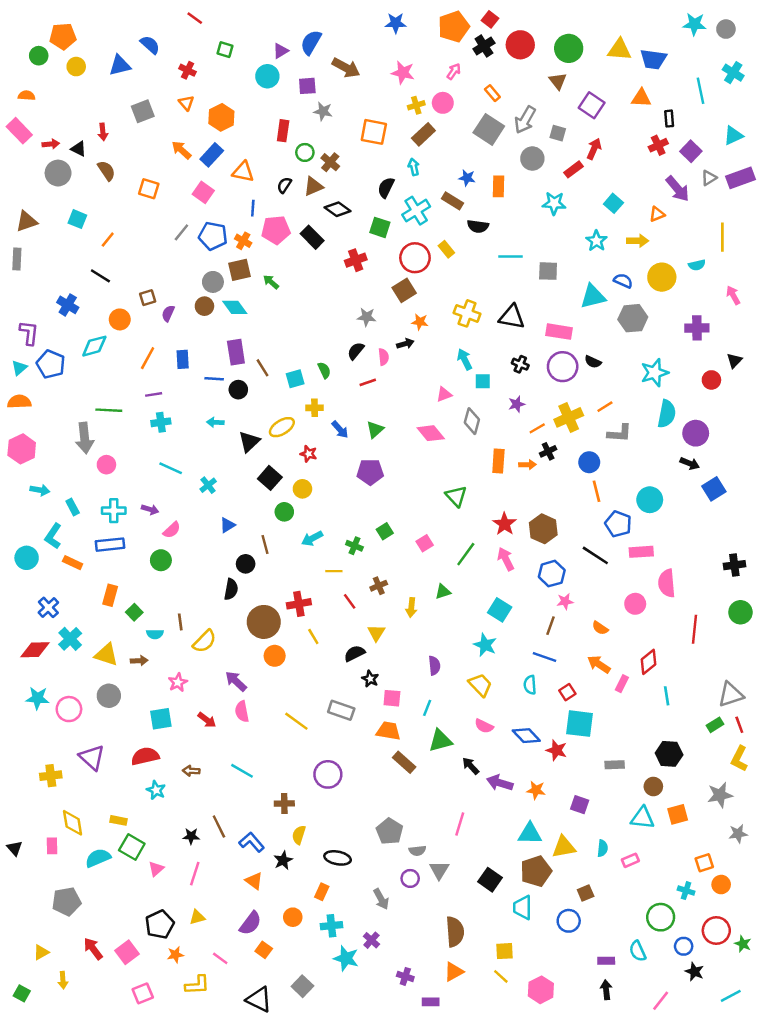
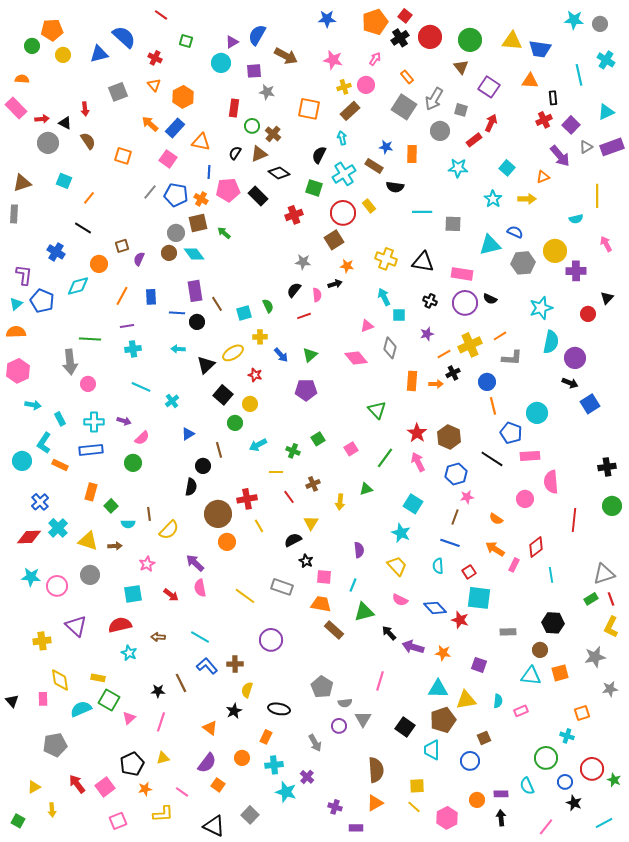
blue semicircle: (150, 45) -> (124, 37), size x1.4
yellow circle: (662, 277) -> (555, 251), moved
blue L-shape: (252, 842) -> (207, 666), moved
orange circle: (721, 885) -> (477, 800), moved

